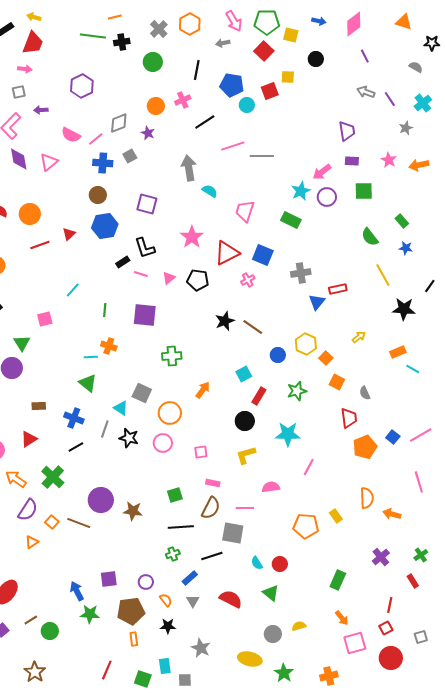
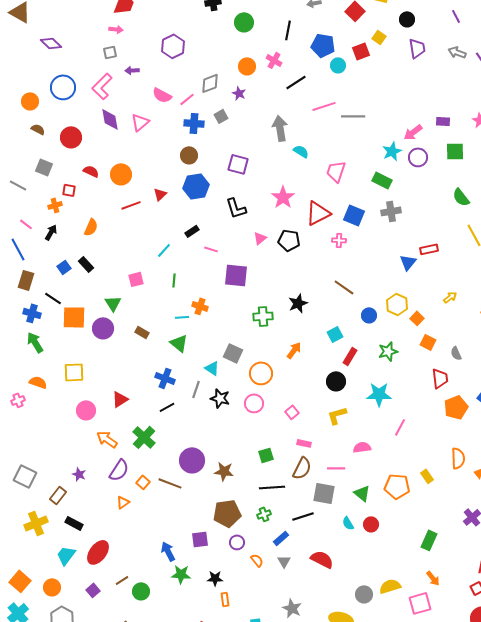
yellow square: (288, 77) -> (379, 37), turned 32
pink cross: (183, 100) -> (274, 60), turned -35
purple trapezoid: (347, 131) -> (417, 48), moved
black rectangle: (123, 262) -> (192, 231), moved
gray cross: (301, 273) -> (391, 211), moved
pink line: (141, 274) -> (211, 249), moved
pink cross: (248, 280) -> (339, 240), turned 32
green line: (105, 310) -> (174, 280), moved
black star: (225, 321) -> (298, 303), moved
brown rectangle: (39, 406) -> (142, 332), moved, turned 32
pink square: (201, 452) -> (292, 412), turned -32
green triangle: (271, 593) -> (362, 493), moved
brown pentagon: (131, 611) -> (227, 513), moved
black star: (168, 626) -> (215, 578), moved
yellow semicircle: (299, 626) -> (390, 586), size x1.5
pink square: (355, 643) -> (420, 603), moved

